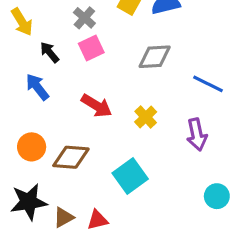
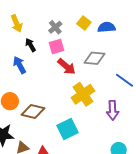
red arrow: (97, 106) -> (67, 67), moved
yellow cross: (146, 117) -> (83, 94), size x1.6

